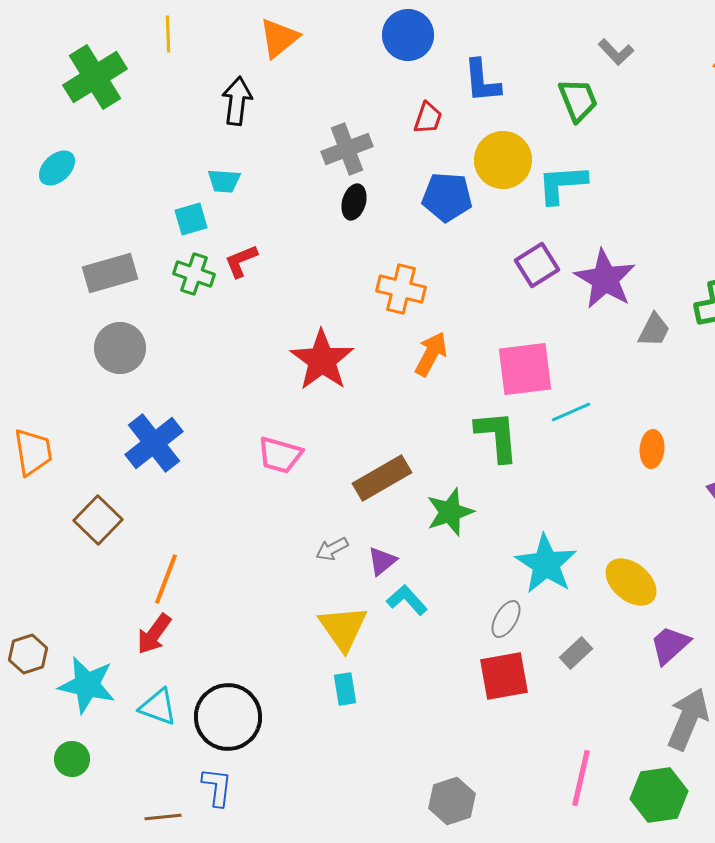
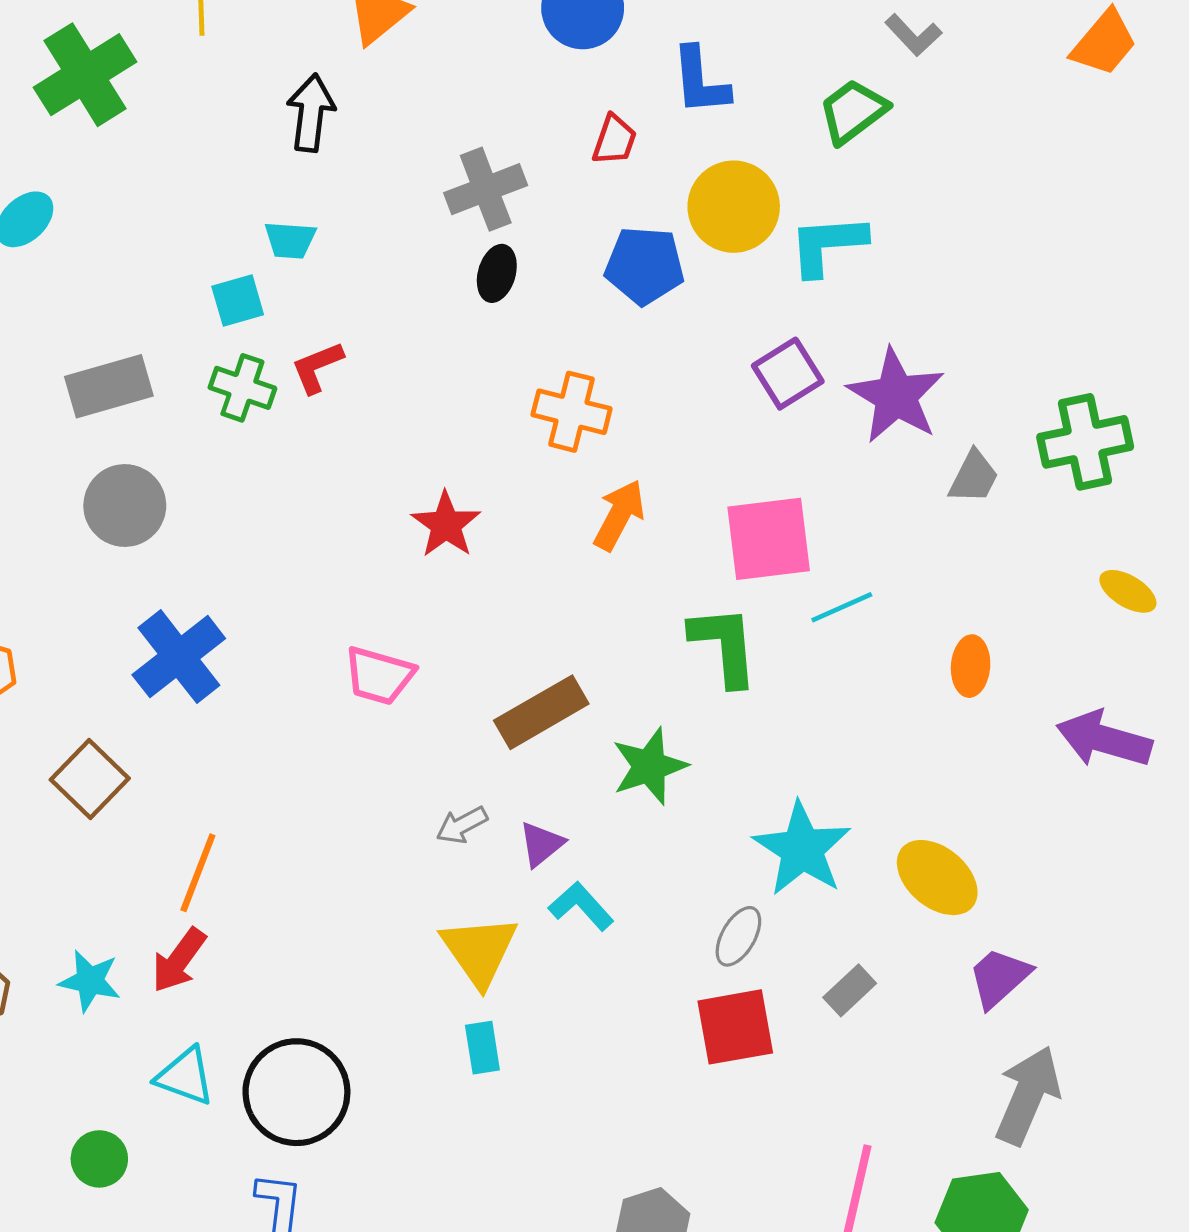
green trapezoid: (578, 100) -> (853, 111), turned -105
red star: (322, 360) -> (446, 525), size x0.7
cyan star: (87, 685) -> (90, 981), moved, size x0.7
green circle: (72, 759) -> (99, 1159), moved

